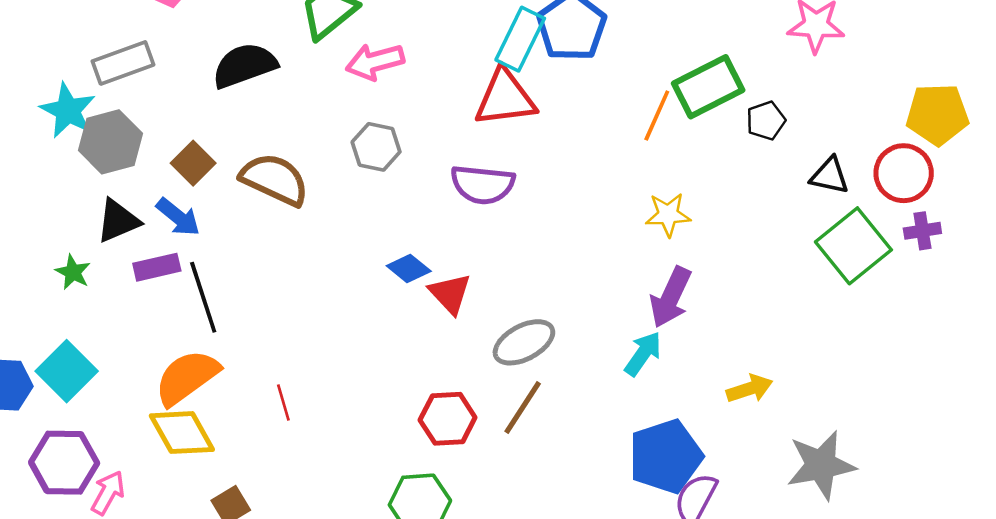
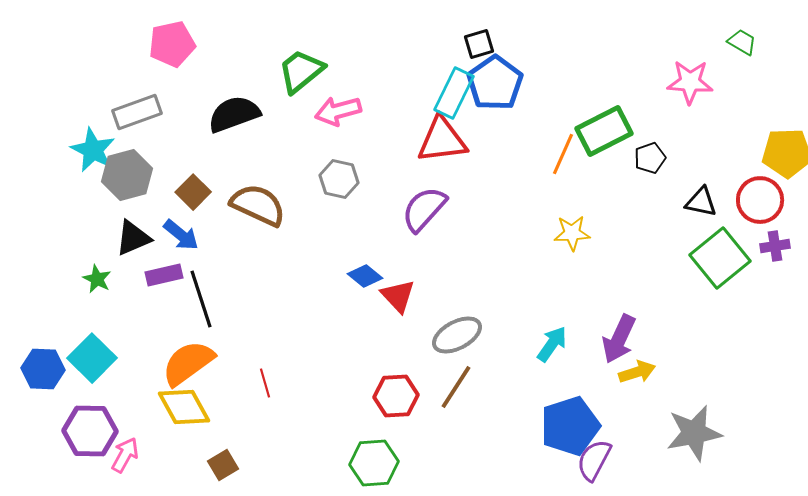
purple semicircle: (483, 184) -> (424, 209), turned 126
purple arrow: (671, 297) -> (619, 339), moved

